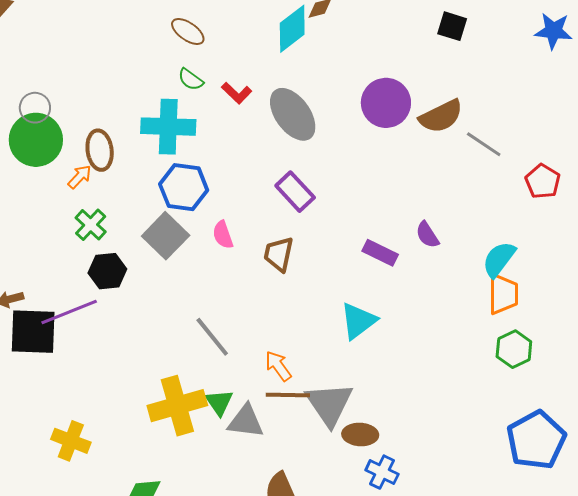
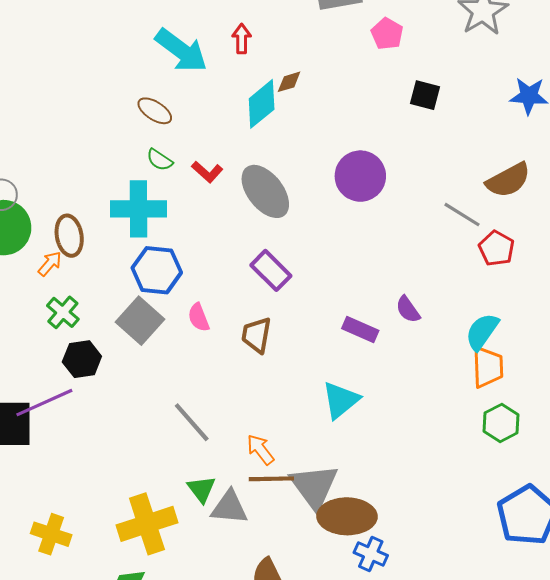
brown semicircle: (441, 116) -> (508, 180), moved
red pentagon: (543, 181) -> (497, 248), moved
yellow cross: (177, 406) -> (147, 524), moved
brown ellipse: (360, 434) -> (347, 516), size x1.6

